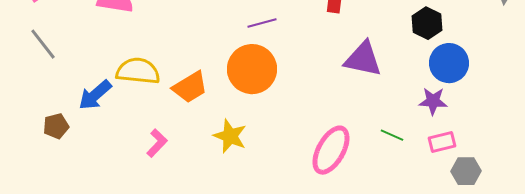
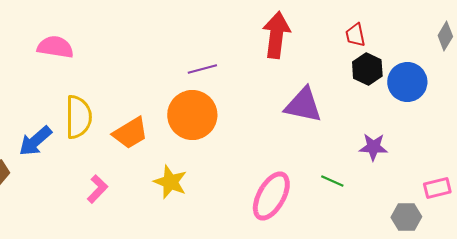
blue circle: (449, 63) -> (407, 82), moved
yellow semicircle: (138, 71) -> (78, 117), turned 84
pink rectangle: (442, 142) -> (437, 188), moved

